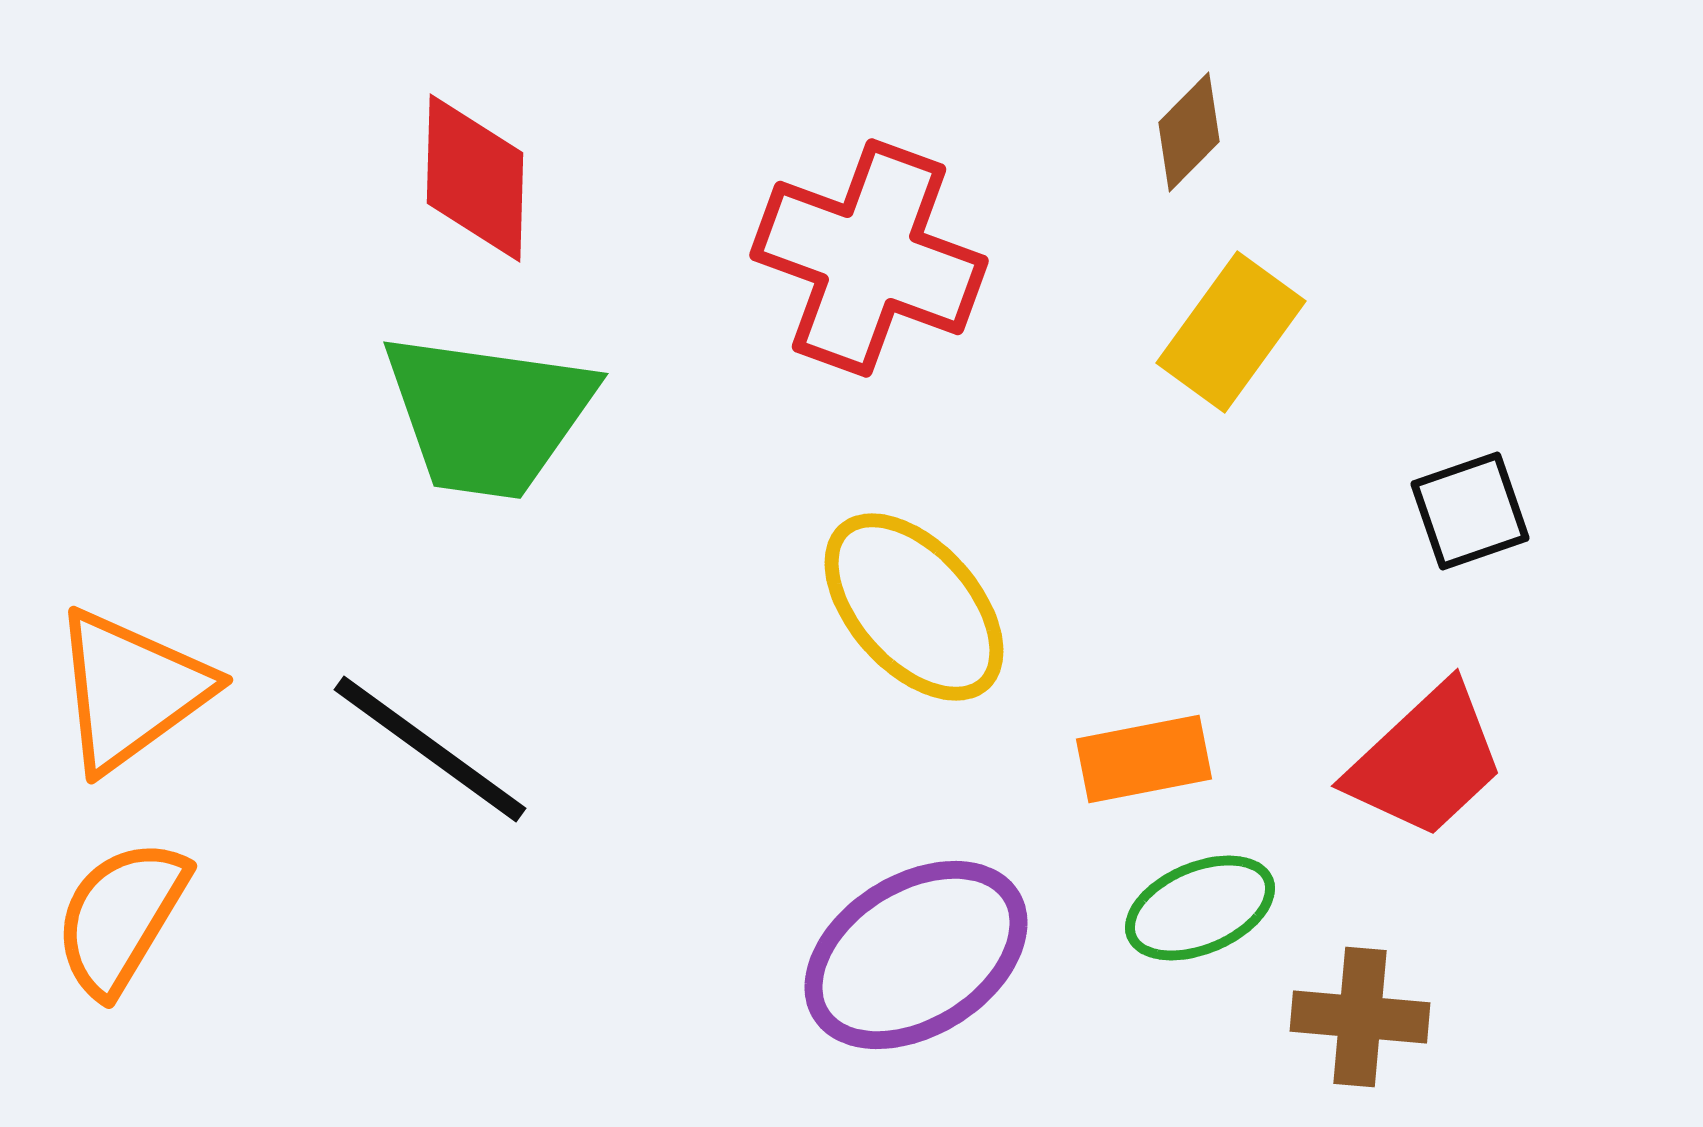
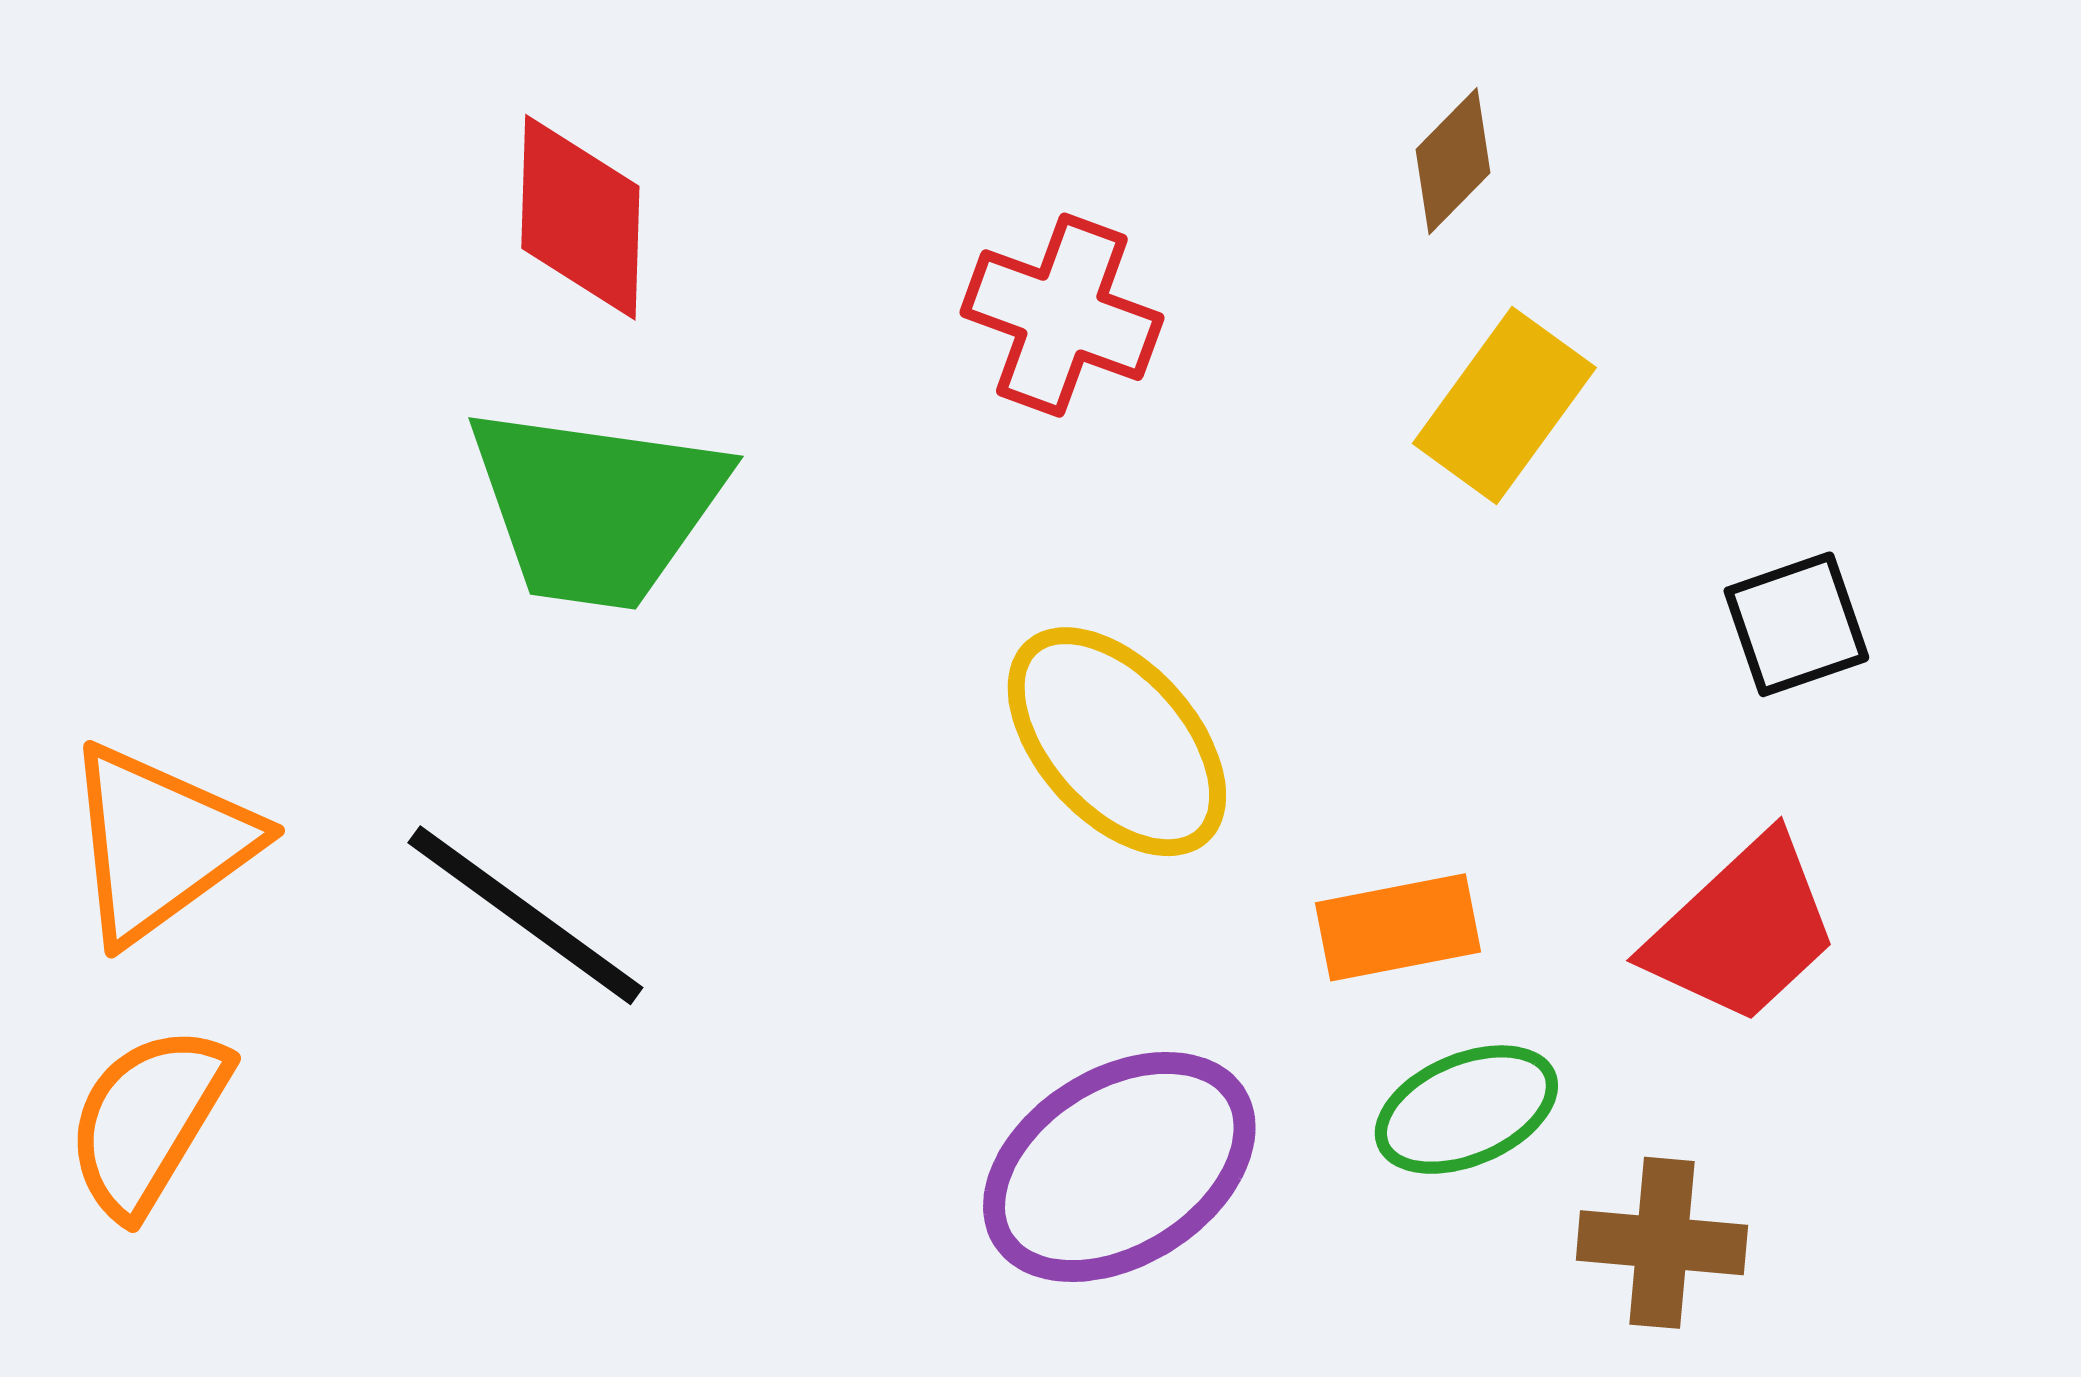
red cross: (869, 258) -> (1062, 315), size x0.7

